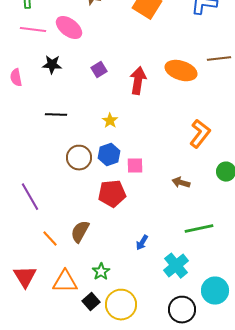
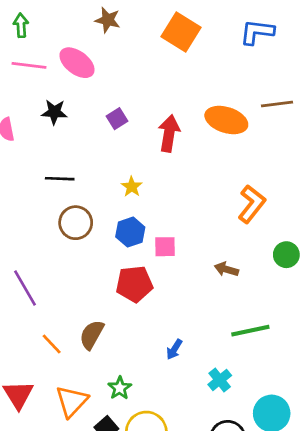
brown circle: (79, 158) -> (76, 223), moved
cyan cross: (176, 266) -> (220, 380), size x0.7
orange triangle: (65, 282) -> (72, 401), turned -48

